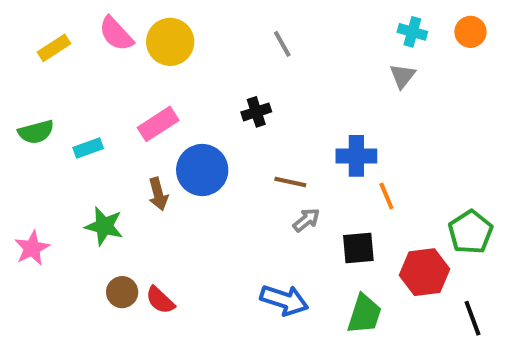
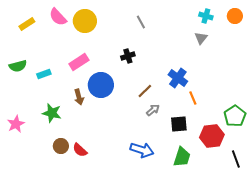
blue cross: (356, 156) -> (178, 78), turned 36
brown line: (290, 182) -> (145, 91), turned -56

